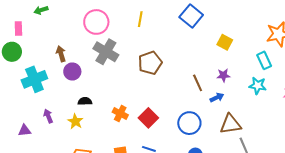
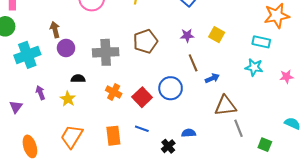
yellow square: (225, 42) -> (217, 35), moved
gray cross: (106, 52) -> (106, 52), moved, turned -35
cyan rectangle: (264, 60) -> (261, 42), turned -54
purple star: (223, 75) -> (187, 35), moved
blue circle: (189, 123) -> (171, 88), moved
purple triangle: (25, 131) -> (16, 107), turned -48

